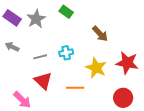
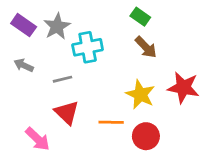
green rectangle: (66, 12) -> (140, 17), moved
cyan cross: (66, 53) -> (88, 47), moved, size x1.5
red circle: (123, 98) -> (146, 136), moved

